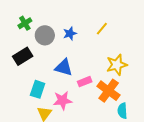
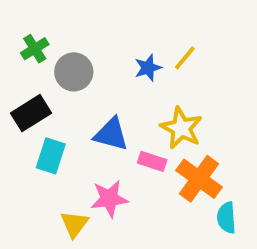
blue star: (70, 33) -> (148, 68), moved
yellow star: (117, 65) -> (181, 128), moved, turned -30
pink rectangle: (85, 82) -> (152, 161), turned 40
cyan rectangle: (38, 89) -> (51, 156), moved

